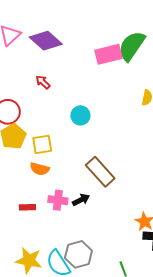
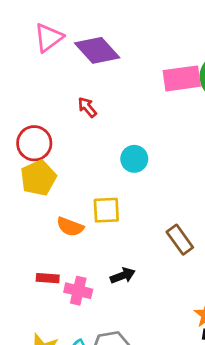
yellow square: (42, 144) -> (106, 210), moved
brown rectangle: (100, 172) -> (180, 240), moved, size x0.7
pink cross: (58, 200) -> (78, 291), moved

